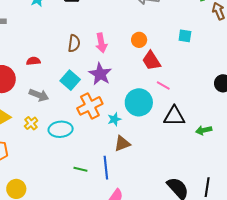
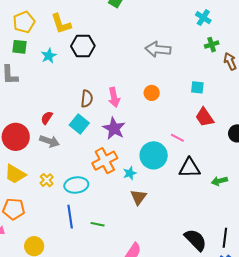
red semicircle: (33, 61) -> (47, 118), turned -48
red trapezoid: (151, 61) -> (205, 117), moved
cyan square: (70, 80) -> (79, 124), moved
gray arrow: (39, 95) -> (49, 141), moved
brown triangle: (122, 144) -> (138, 197), turned -30
blue line: (106, 168) -> (70, 217), moved

